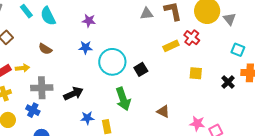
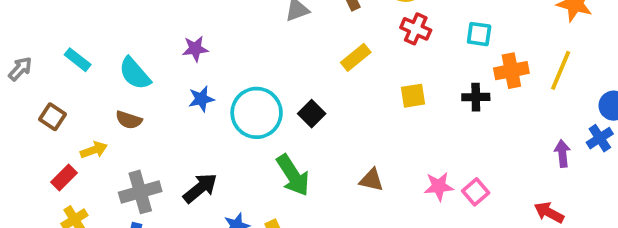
cyan semicircle: (48, 16) -> (135, 73), moved
red cross: (192, 38) -> (416, 29), moved
yellow arrow: (22, 68) -> (94, 150), moved
black cross: (228, 82) -> (476, 97), turned -32

